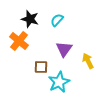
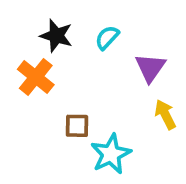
purple triangle: (64, 49) -> (150, 68), moved

